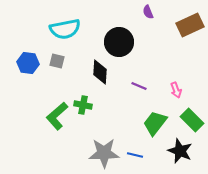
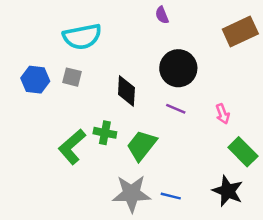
purple semicircle: (148, 12) -> (162, 15), moved
black circle: (119, 42) -> (178, 68), moved
green trapezoid: (155, 123) -> (142, 145), moved

